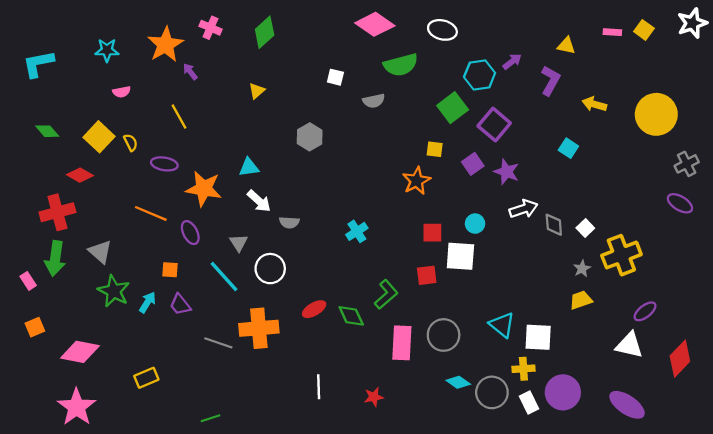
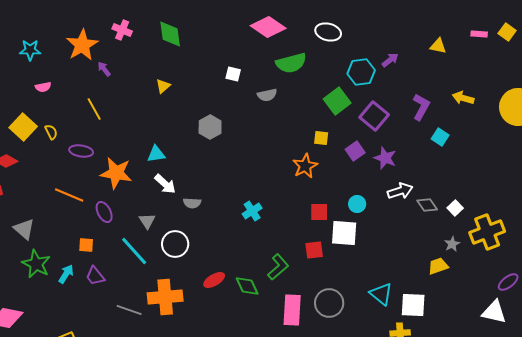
green diamond: (265, 32) -> (170, 34), turned -56
purple L-shape: (550, 81) -> (421, 107), moved
gray diamond: (554, 225) -> (427, 205), turned -30
yellow trapezoid: (581, 300) -> (438, 266), moved

